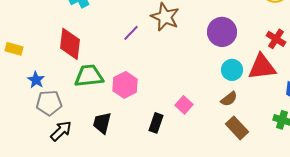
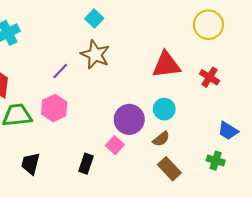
purple circle: (222, 32) -> (129, 119), moved
red triangle: (262, 67) -> (166, 65), moved
pink hexagon: (125, 85) -> (54, 108), moved

